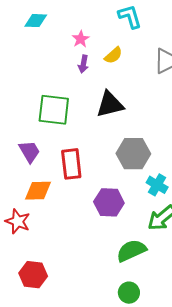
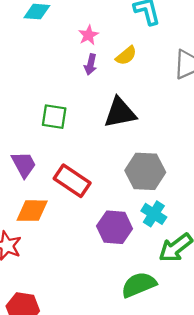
green square: (54, 110) -> (54, 117), size x0.7
red rectangle: (71, 164) -> (72, 181), turned -52
cyan cross: (157, 185) -> (154, 214), moved

